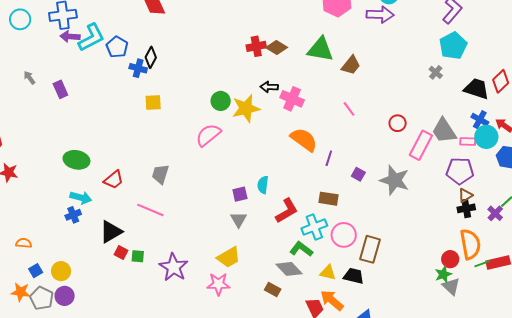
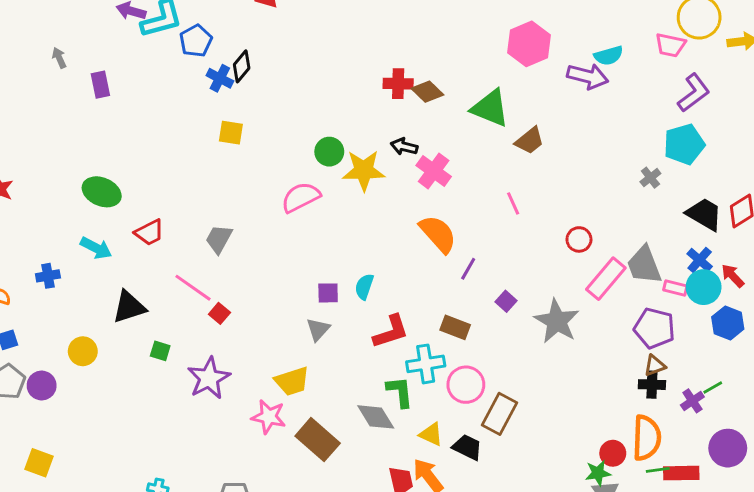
blue cross: (73, 215) -> (48, 276), moved
green L-shape: (301, 249) -> (400, 392), turned 35
red square: (121, 252) -> (219, 313), moved
yellow circle: (61, 271) -> (83, 351), moved
brown rectangle: (273, 289) -> (318, 440), moved, size x1.8

